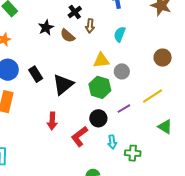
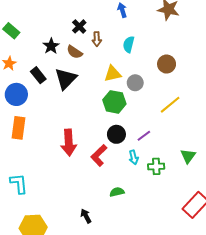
brown circle: (163, 58) -> (167, 64), moved
black rectangle: (36, 74) -> (38, 75), moved
black triangle: (63, 85) -> (66, 79), moved
purple line: (124, 109) -> (144, 136), moved
red arrow: (52, 121) -> (69, 143), size x1.4
green triangle: (165, 127) -> (188, 156), moved, turned 42

